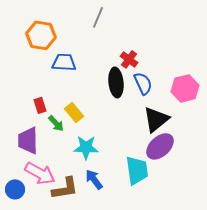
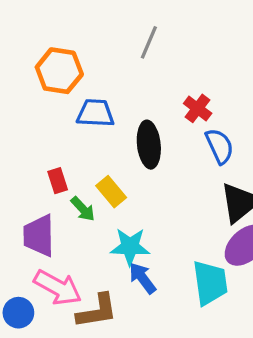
black ellipse: (116, 82) -> (149, 145), moved
blue arrow: (94, 179) -> (143, 278), moved

